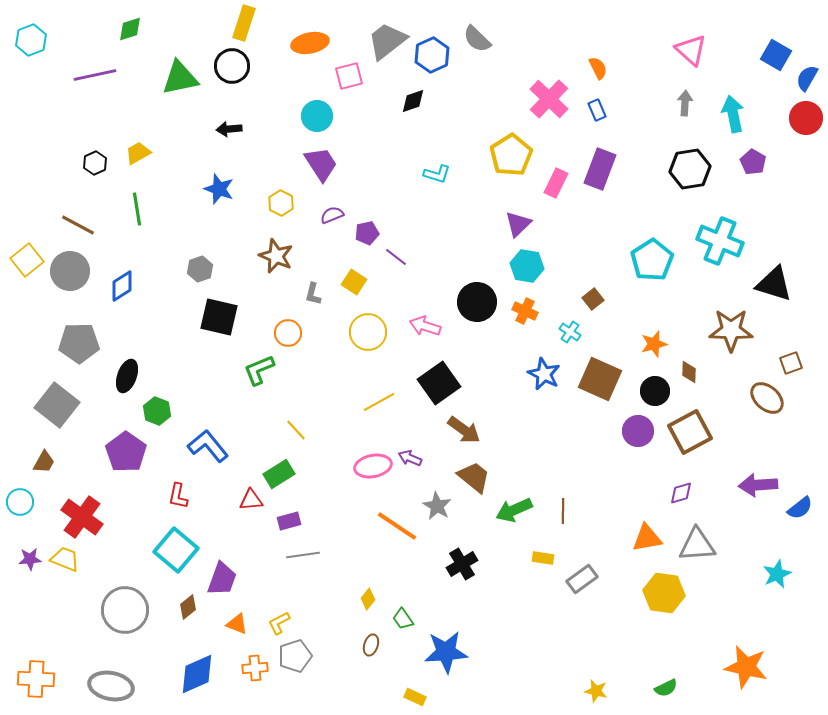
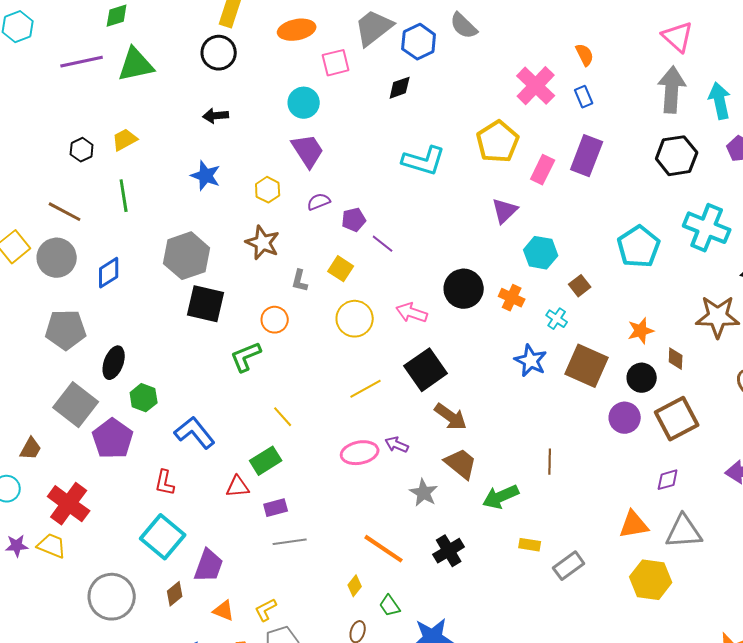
green triangle: (180, 78) -> (136, 65), moved
gray arrow: (685, 103) -> (672, 90), size x1.8
cyan L-shape: (437, 174) -> (424, 161), size x1.6
cyan hexagon: (527, 266) -> (541, 253), moved
gray hexagon: (200, 269) -> (187, 256), size x1.8
gray square: (57, 405) -> (76, 405), moved
brown line: (563, 511) -> (550, 462), moved
orange line: (397, 526) -> (384, 549), moved

